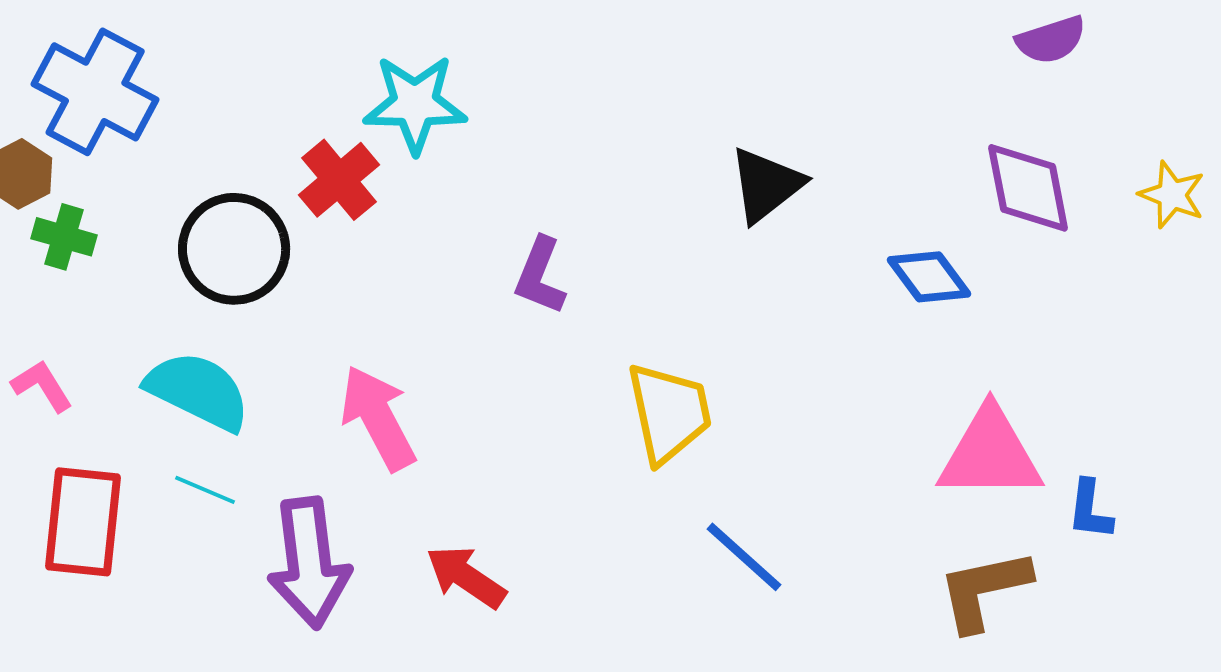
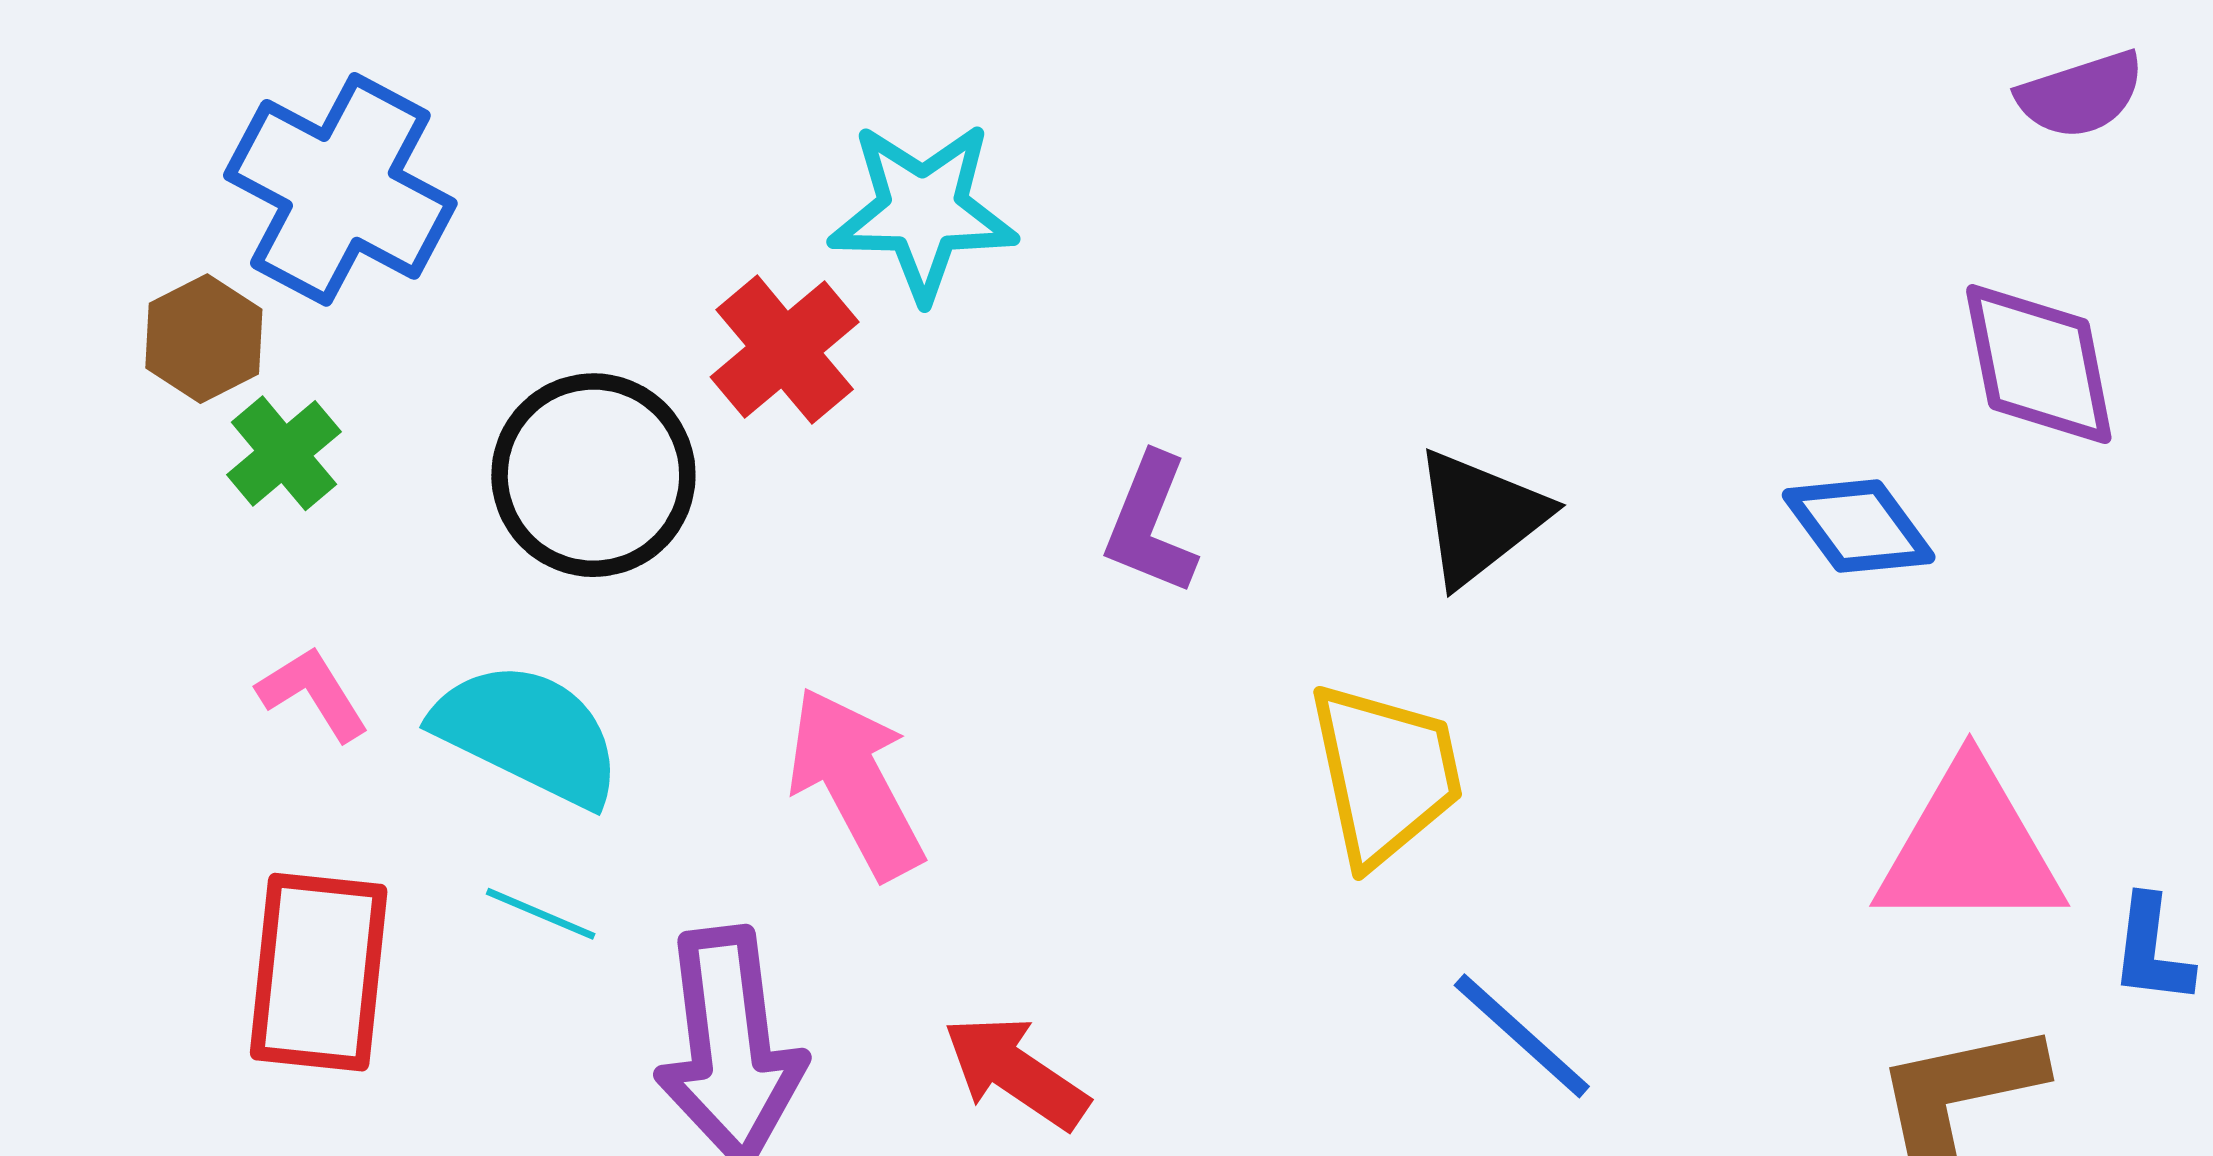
black triangle: (766, 185) -> (1480, 517), moved
green cross: (64, 237) -> (284, 453), turned 34
pink L-shape: (42, 386) -> (313, 694), moved

